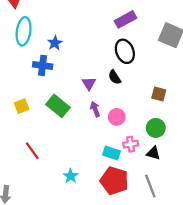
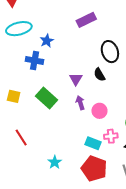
purple rectangle: (126, 19) -> (86, 20), moved
cyan ellipse: (24, 31) -> (19, 29), turned 65
yellow square: (22, 106) -> (14, 96), turned 32

